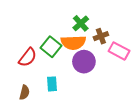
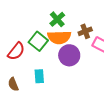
green cross: (81, 23) -> (57, 19), moved
brown semicircle: (24, 92) -> (13, 84), turned 144

